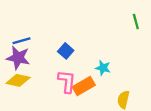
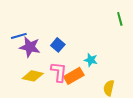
purple star: (18, 58) -> (30, 47), moved
yellow diamond: (18, 80) -> (33, 76), moved

